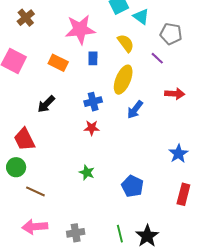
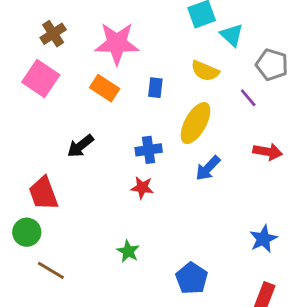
brown cross: (26, 18) -> (53, 34), moved
pink star: (80, 29) -> (117, 43), moved
yellow semicircle: (126, 43) -> (205, 71), turned 144

